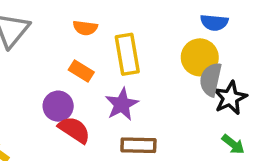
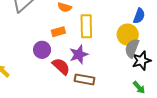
blue semicircle: (214, 22) -> (139, 16), turned -84
orange rectangle: (81, 71) -> (58, 32), turned -56
red semicircle: (74, 130) -> (61, 66), moved

